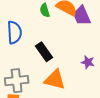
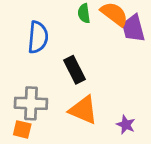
purple star: (88, 62) -> (126, 125), moved

